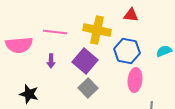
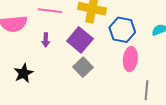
black star: (29, 94) -> (24, 73), turned 30

